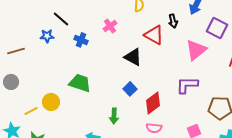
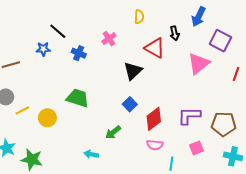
black triangle: (133, 57) -> (133, 71), turned 48
purple L-shape: (187, 85) -> (189, 116), moved
yellow line: (31, 111) -> (22, 110), moved
green arrow: (114, 116) -> (113, 132), turned 49

